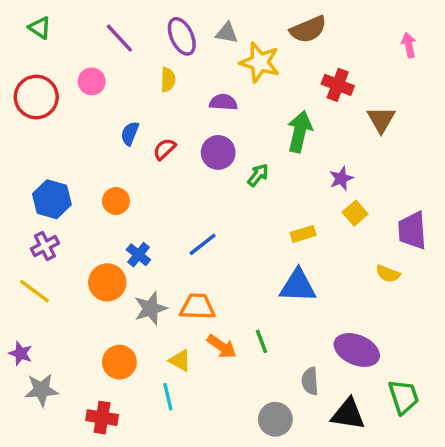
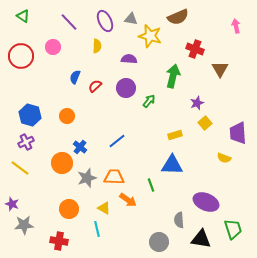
green line: (261, 341) -> (151, 185), moved

